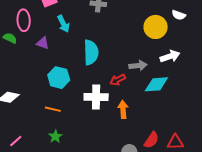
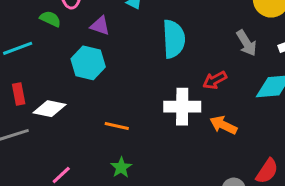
gray arrow: (138, 66) -> (246, 43), moved, turned 66
cyan hexagon: (59, 78) -> (88, 63), moved
orange arrow: (123, 109) -> (223, 125), turned -60

